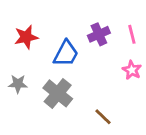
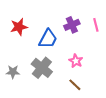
pink star: (132, 70) -> (76, 61), moved
gray star: (18, 84) -> (13, 72), moved

